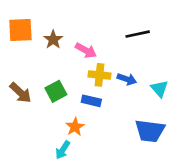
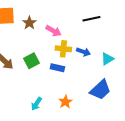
cyan triangle: (159, 89) -> (107, 59), turned 40
orange star: (75, 127) -> (65, 102), moved
blue trapezoid: (150, 131) -> (100, 90), turned -50

